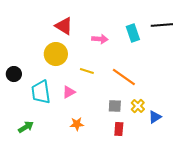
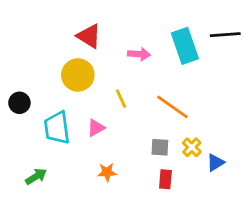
cyan rectangle: (133, 33) -> (185, 46), size x1.4
yellow line: (87, 71) -> (121, 99), turned 48

